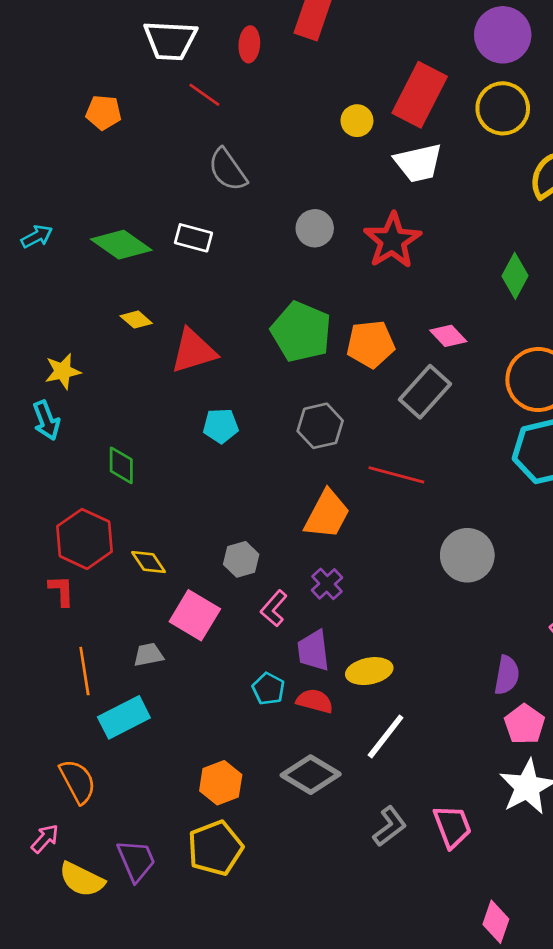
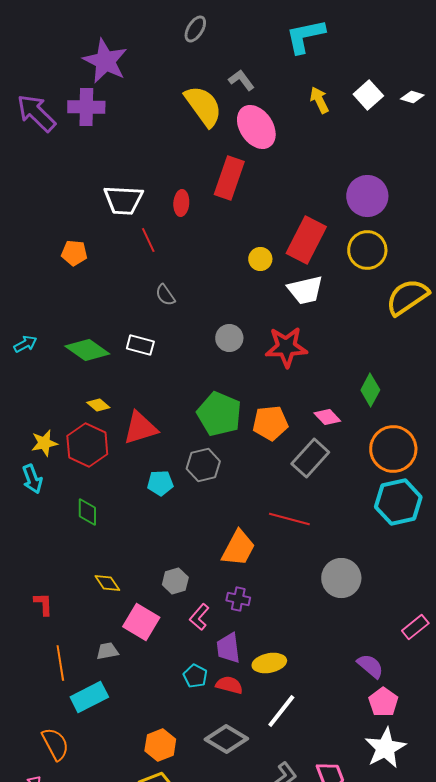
red line: (204, 95) -> (148, 240), turned 30
gray semicircle: (228, 170) -> (165, 295), size x0.7
red star: (392, 241) -> (286, 347), turned 30
green diamond: (515, 276) -> (370, 390), moved
gray hexagon: (320, 426) -> (203, 465), moved
red hexagon: (84, 539) -> (87, 445), moved
purple cross: (327, 584) -> (238, 599), turned -35
purple semicircle: (507, 675) -> (370, 666), turned -60

